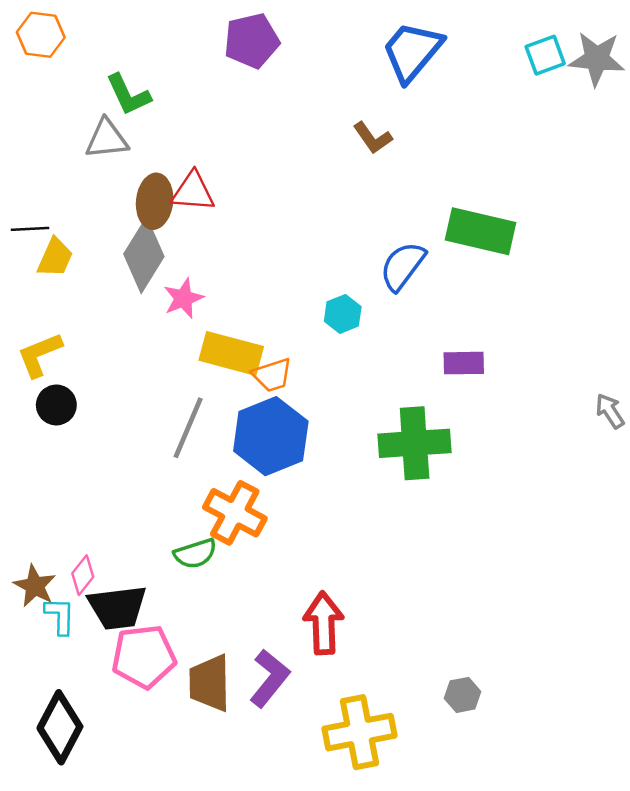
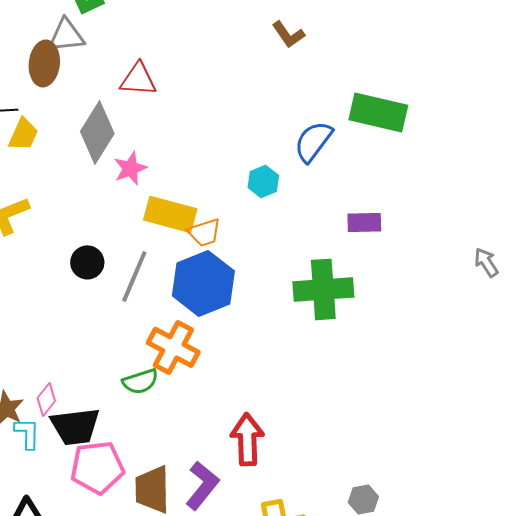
brown ellipse: (155, 201) -> (44, 63), moved
black circle: (56, 405) -> (87, 262), moved

